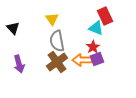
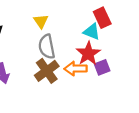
red star: (93, 47) -> (88, 54), size x1.5
purple square: (97, 59) -> (102, 67), moved

